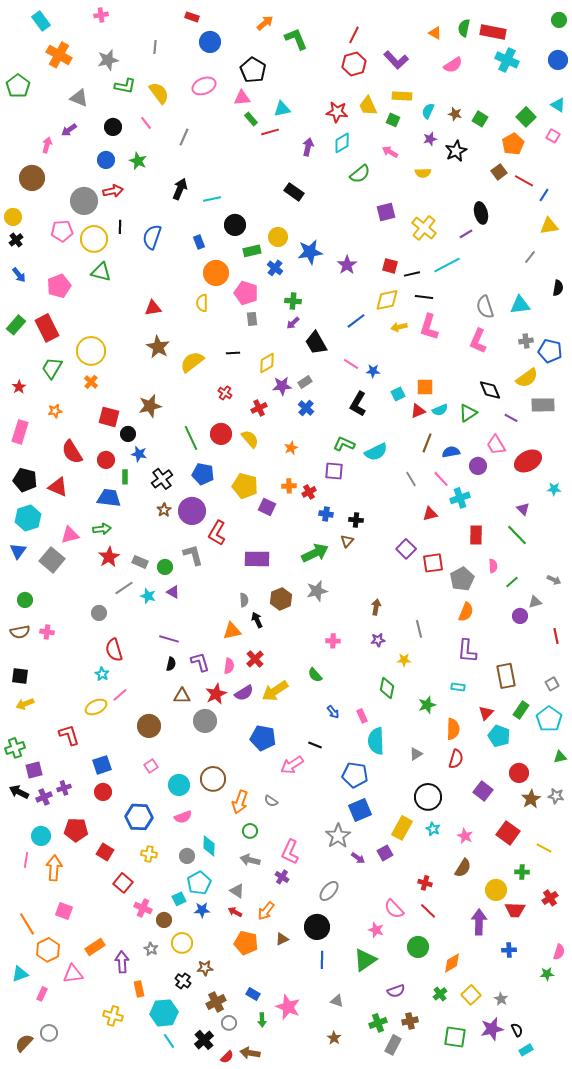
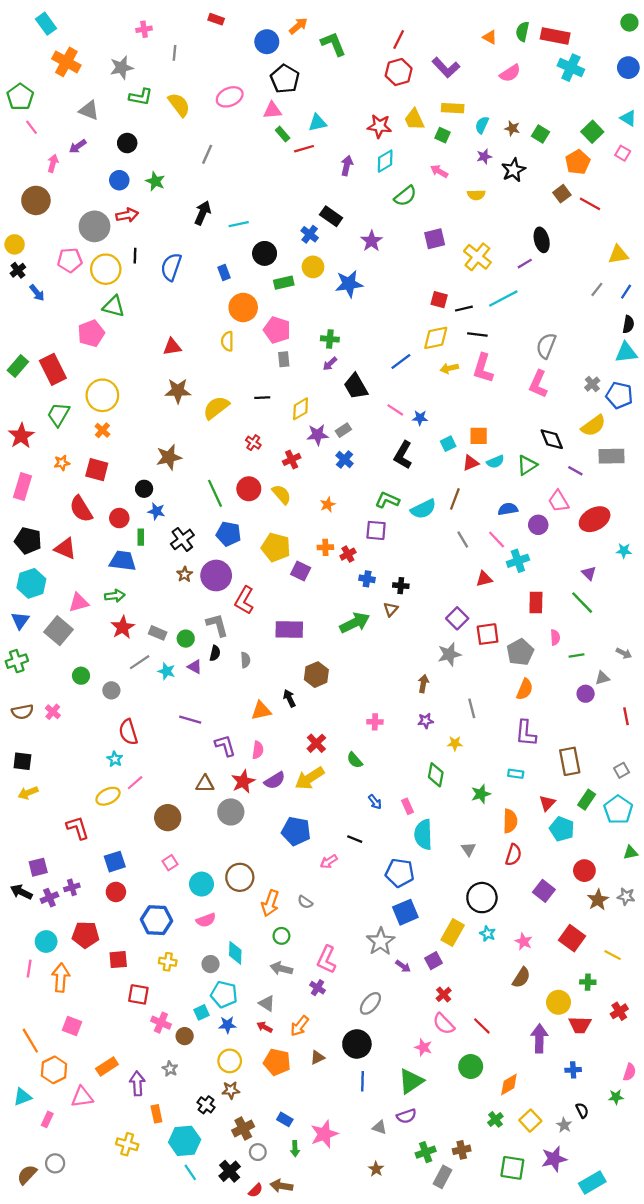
pink cross: (101, 15) -> (144, 29), moved
blue circle: (210, 42) -> (267, 42), moved
pink line: (146, 123) -> (31, 127), moved
blue line: (544, 195) -> (626, 292), moved
purple star: (347, 265) -> (372, 241), moved
blue cross: (275, 268) -> (310, 234), moved
blue arrow: (19, 275) -> (37, 293), moved
pink pentagon: (59, 286) -> (91, 333), moved
cyan triangle: (520, 305) -> (626, 353), moved
gray semicircle: (485, 307) -> (546, 346), turned 40
gray cross: (526, 341) -> (592, 384), turned -32
brown star: (158, 347) -> (178, 391), turned -30
red star: (19, 387) -> (21, 436), size x1.6
red square: (109, 417) -> (97, 470), moved
brown line: (427, 443) -> (455, 499), moved
green line: (512, 582) -> (577, 655), turned 32
gray star: (317, 591) -> (449, 654), moved
green circle: (25, 600) -> (81, 676), moved
gray semicircle: (244, 600) -> (245, 660), moved
pink cross: (47, 632) -> (53, 712), turned 32
red cross: (255, 659) -> (316, 743), moved
black semicircle: (171, 664) -> (215, 653), moved
green cross: (15, 748) -> (17, 661), moved
gray triangle: (416, 754) -> (468, 849), turned -32
pink arrow: (292, 765) -> (329, 862), size x0.7
red square: (105, 852) -> (118, 960), turned -36
red square: (123, 883) -> (138, 994), turned -30
cyan pentagon: (199, 883) -> (224, 994), turned -30
red cross: (425, 883) -> (444, 994), moved, turned 32
yellow circle: (182, 943) -> (230, 1061), moved
purple semicircle: (396, 991) -> (406, 1116), moved
pink star: (288, 1007) -> (324, 1134), turned 30
black semicircle: (517, 1030) -> (582, 1110), moved
cyan rectangle: (526, 1050) -> (592, 1183), size x1.6

